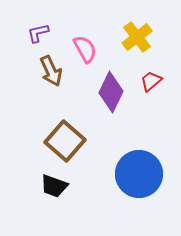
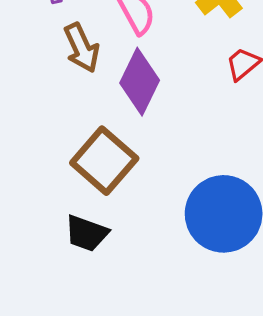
purple diamond: (111, 92) -> (140, 82), moved

